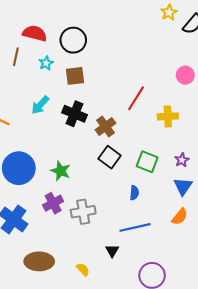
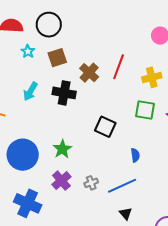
brown cross: (105, 126) -> (89, 73), moved
green square: (147, 162) -> (145, 110), moved
green star: (61, 171) -> (62, 149), turned 30
gray cross: (83, 212) -> (91, 183), size x0.6
blue line: (135, 227) -> (122, 186), moved

